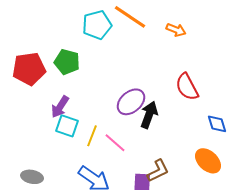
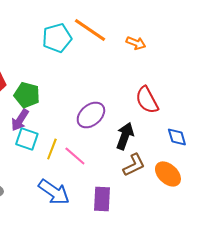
green pentagon: (67, 62) -> (27, 95), moved
black arrow: (149, 115) -> (125, 136), moved
brown L-shape: (158, 171) -> (134, 165), moved

